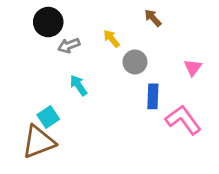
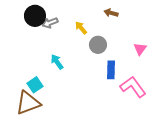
brown arrow: (153, 18) -> (111, 13), turned -32
gray arrow: (69, 45) -> (50, 23), moved

